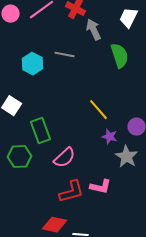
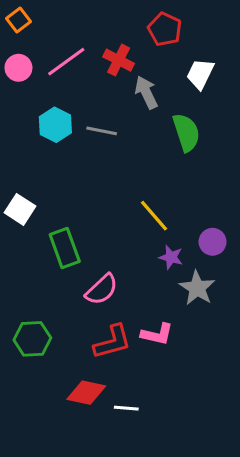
cyan hexagon: (33, 64) -> (55, 125), moved
green hexagon: (20, 157) -> (32, 339), moved

